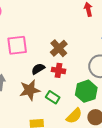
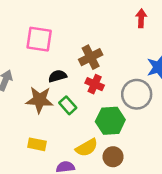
red cross: (59, 70) -> (95, 84), moved
green rectangle: (53, 97) -> (68, 105), moved

